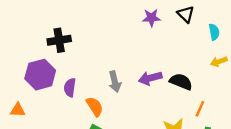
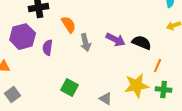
purple arrow: (150, 78) -> (116, 40), turned -138
orange semicircle: (95, 106) -> (69, 25), moved

